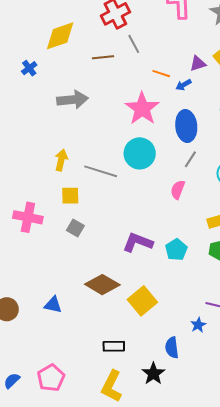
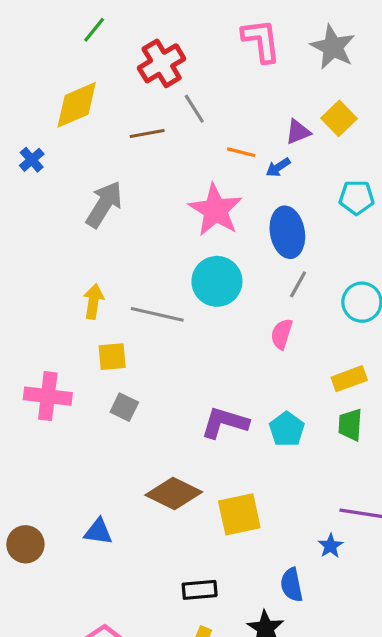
gray arrow: (73, 100) -> (104, 204), turned -48
yellow square: (142, 301) -> (239, 514), turned 32

